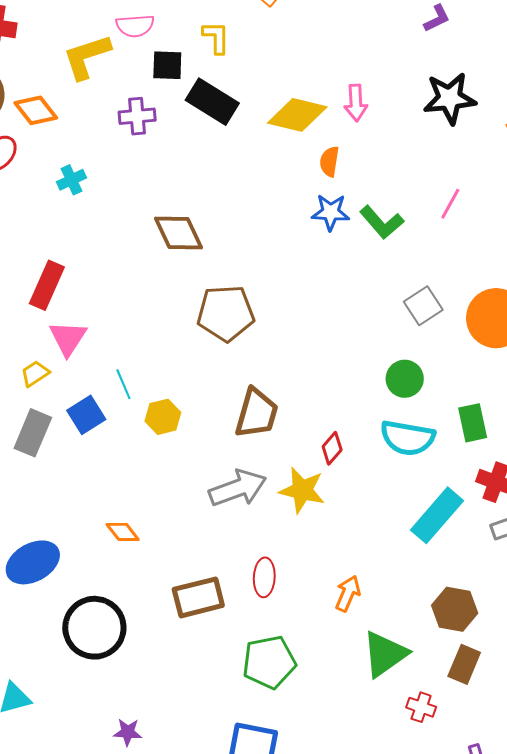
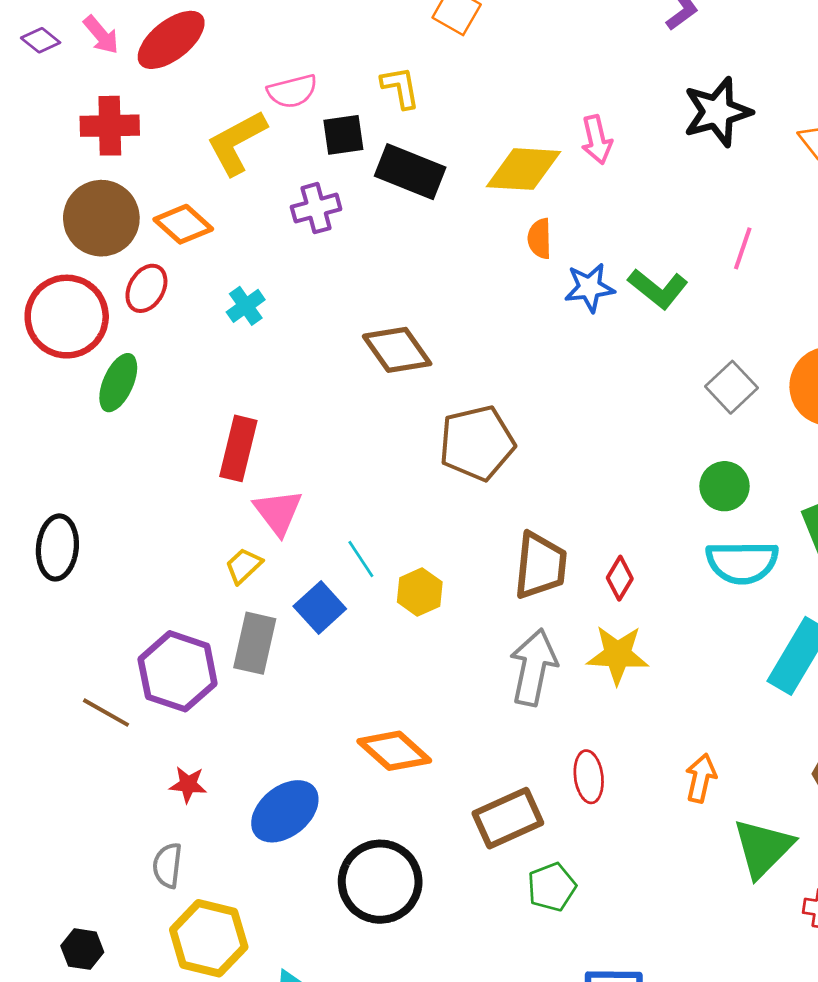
orange semicircle: (329, 161) -> (540, 239), moved
red diamond: (332, 448) -> (620, 578), moved
gray arrow: (238, 488) -> (533, 667), turned -48
orange diamond: (123, 532) -> (394, 751), size x1.6
green pentagon: (269, 662) -> (552, 887), moved, size x0.7

